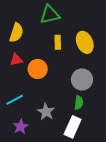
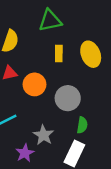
gray circle: (82, 80) -> (68, 98), moved
purple star: (21, 127) -> (25, 153), moved

